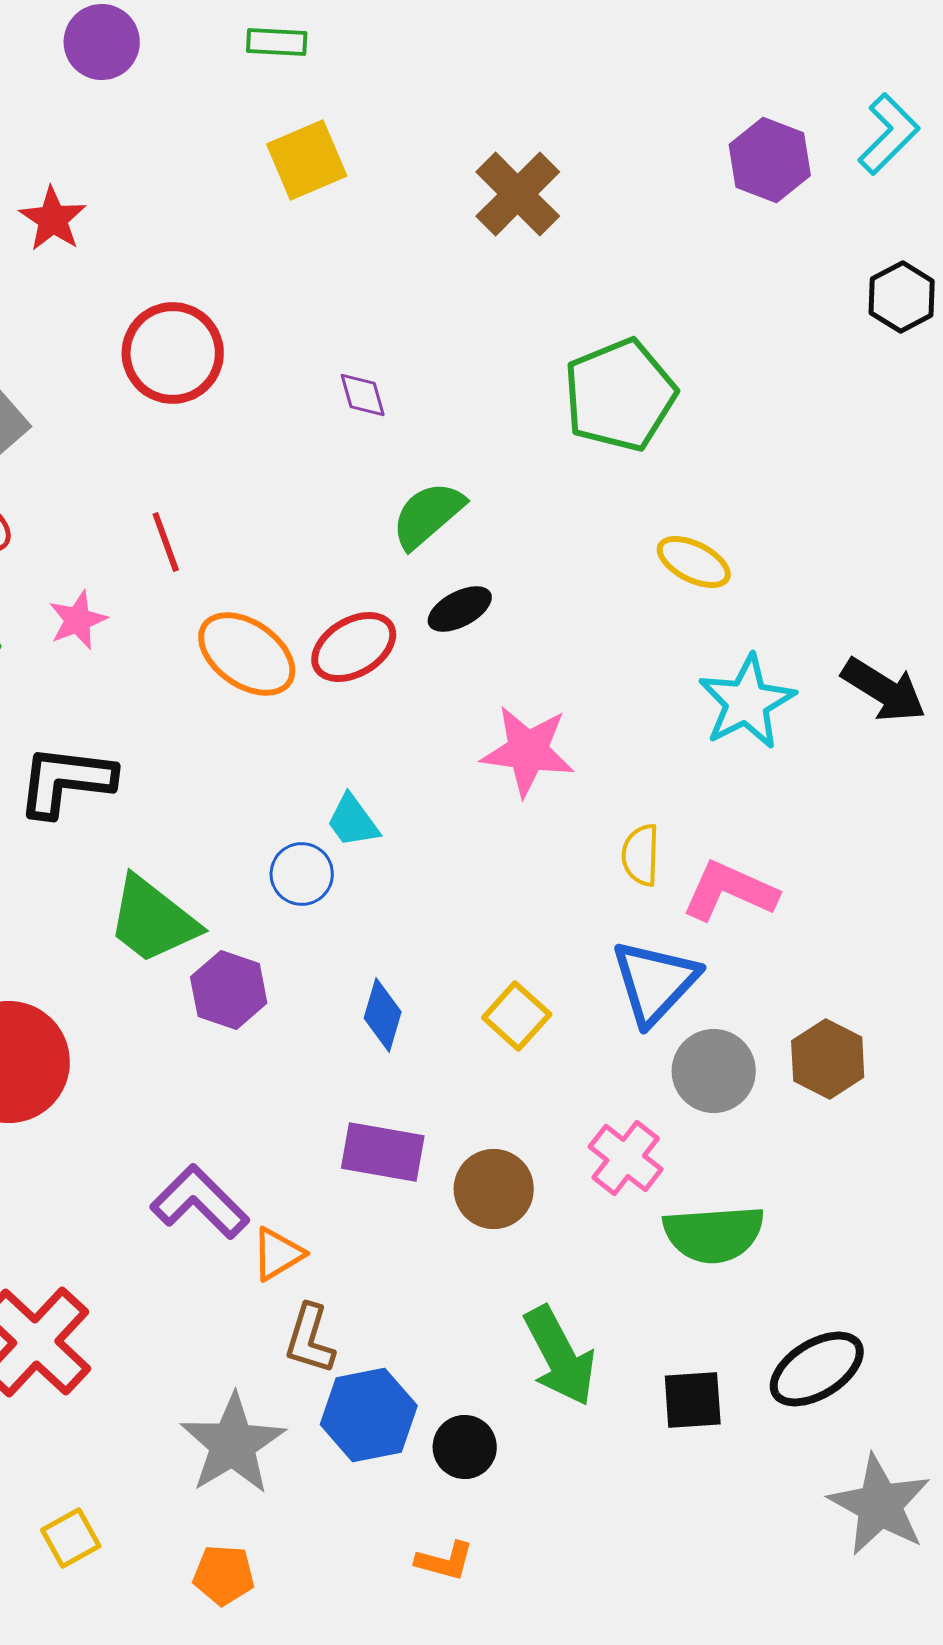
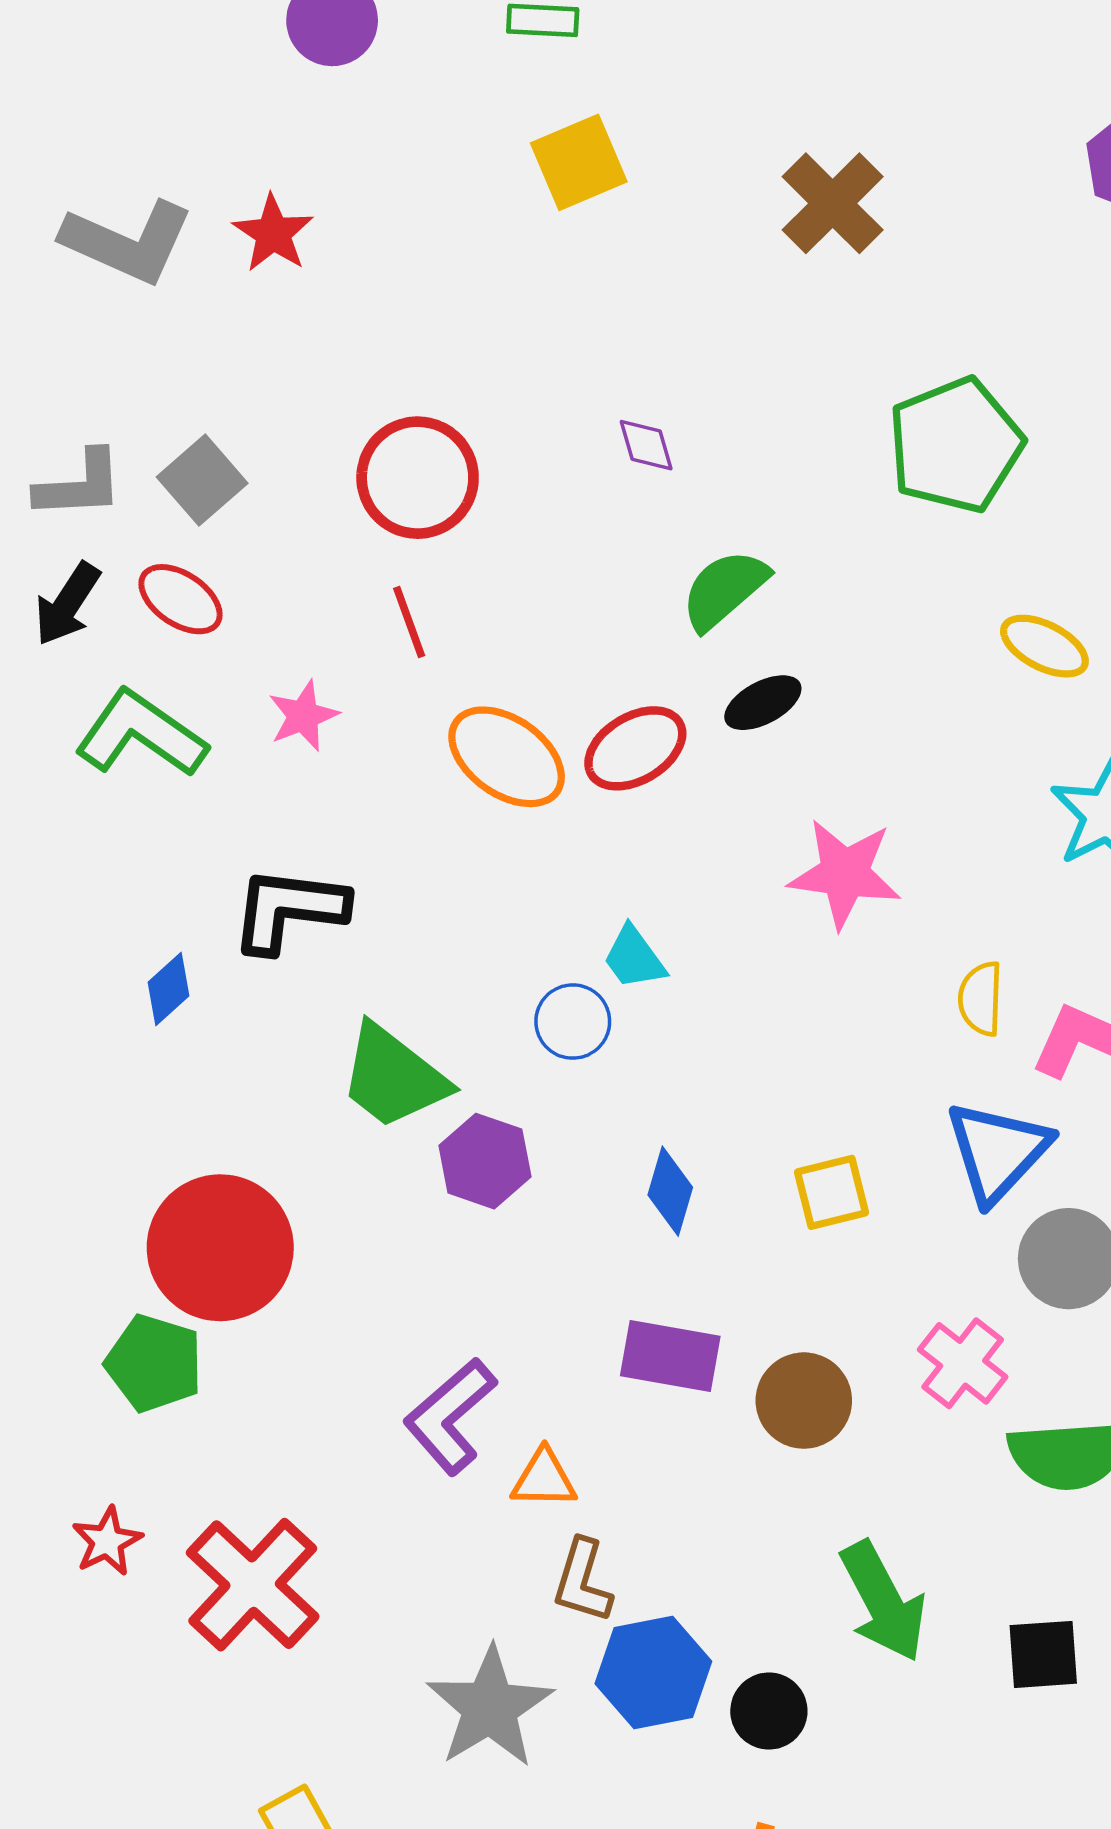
red circle: (173, 353) -> (418, 478), moved
yellow square: (517, 1016) -> (831, 1192), turned 34
purple L-shape: (200, 1202) -> (450, 1416), turned -86
orange triangle: (278, 1254) -> (544, 1479), turned 32

